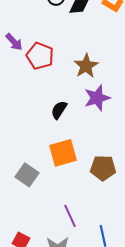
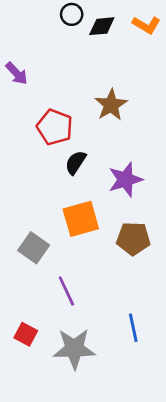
red pentagon: (40, 56) -> (55, 127), moved
purple star: (97, 98) -> (125, 180), moved
purple line: (70, 216) -> (66, 291), moved

